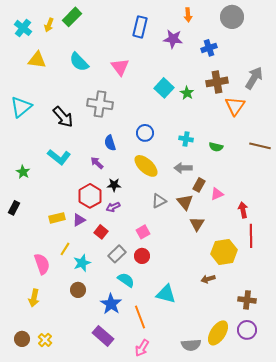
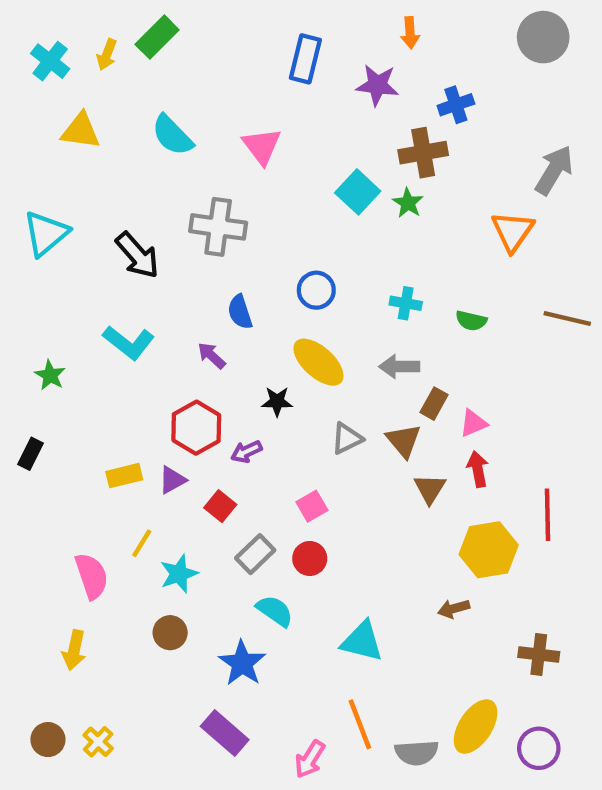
gray circle: (232, 17) -> (543, 37), moved
brown cross: (217, 82) -> (423, 153), moved
black star: (114, 185) -> (277, 401), moved
red arrow: (243, 210) -> (478, 469), moved
orange line: (140, 317) -> (360, 724), moved
purple circle: (247, 330) -> (539, 748), moved

